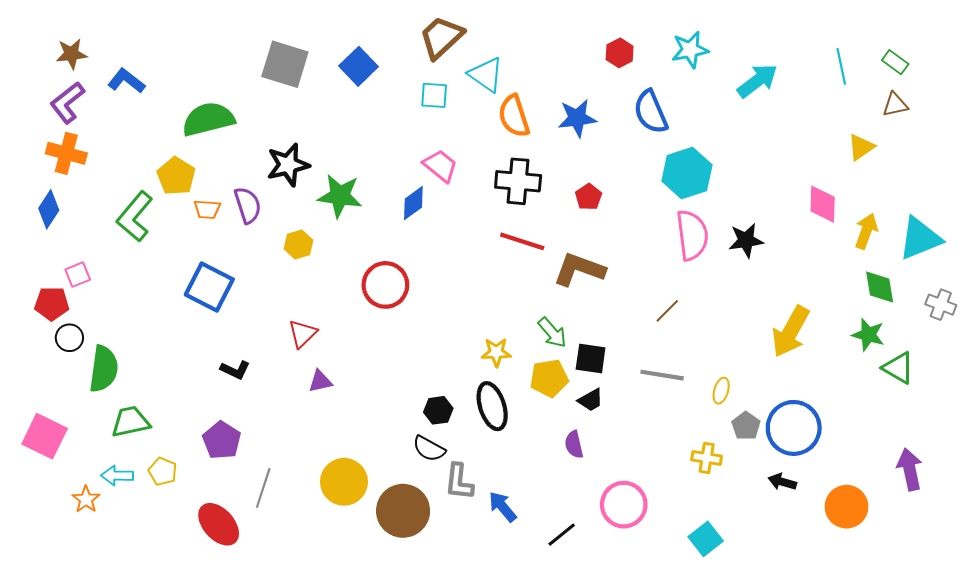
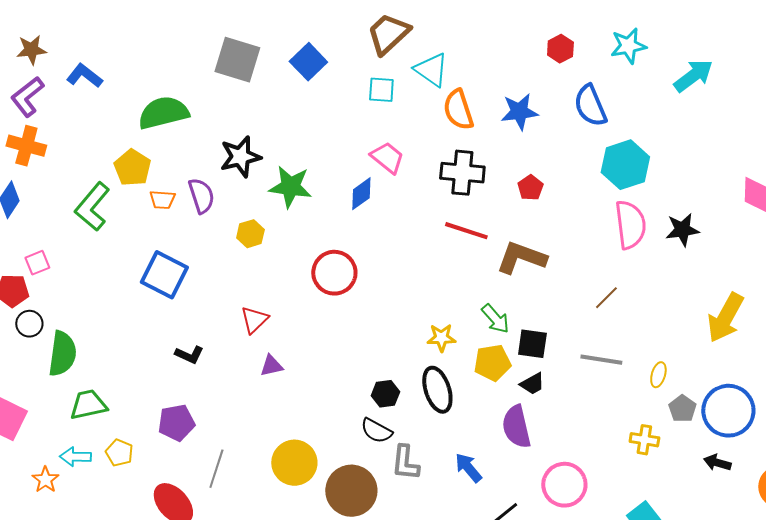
purple pentagon: (222, 440) -> (176, 423), turned 30
purple semicircle: (574, 444) -> (516, 427), size x1.6
blue arrow: (503, 507) -> (468, 468), moved

